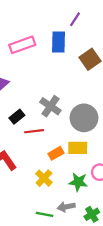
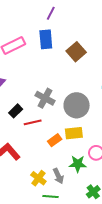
purple line: (75, 19) -> (51, 13), moved
yellow cross: (44, 178) -> (38, 178), moved
gray arrow: (66, 207) -> (58, 176), moved, turned -98

